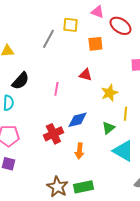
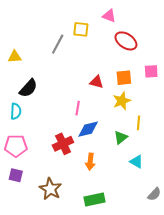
red ellipse: (120, 26) -> (126, 41), moved
orange square: (95, 44) -> (124, 78), moved
pink line: (56, 89) -> (78, 108), moved
cyan triangle: (123, 151) -> (136, 162), size x0.6
brown star: (57, 187) -> (50, 189), moved

